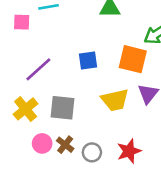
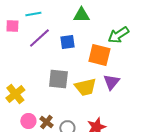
blue square: (88, 60) -> (67, 42), moved
purple line: (38, 69) -> (39, 38), moved
gray square: (63, 108) -> (58, 79), moved

